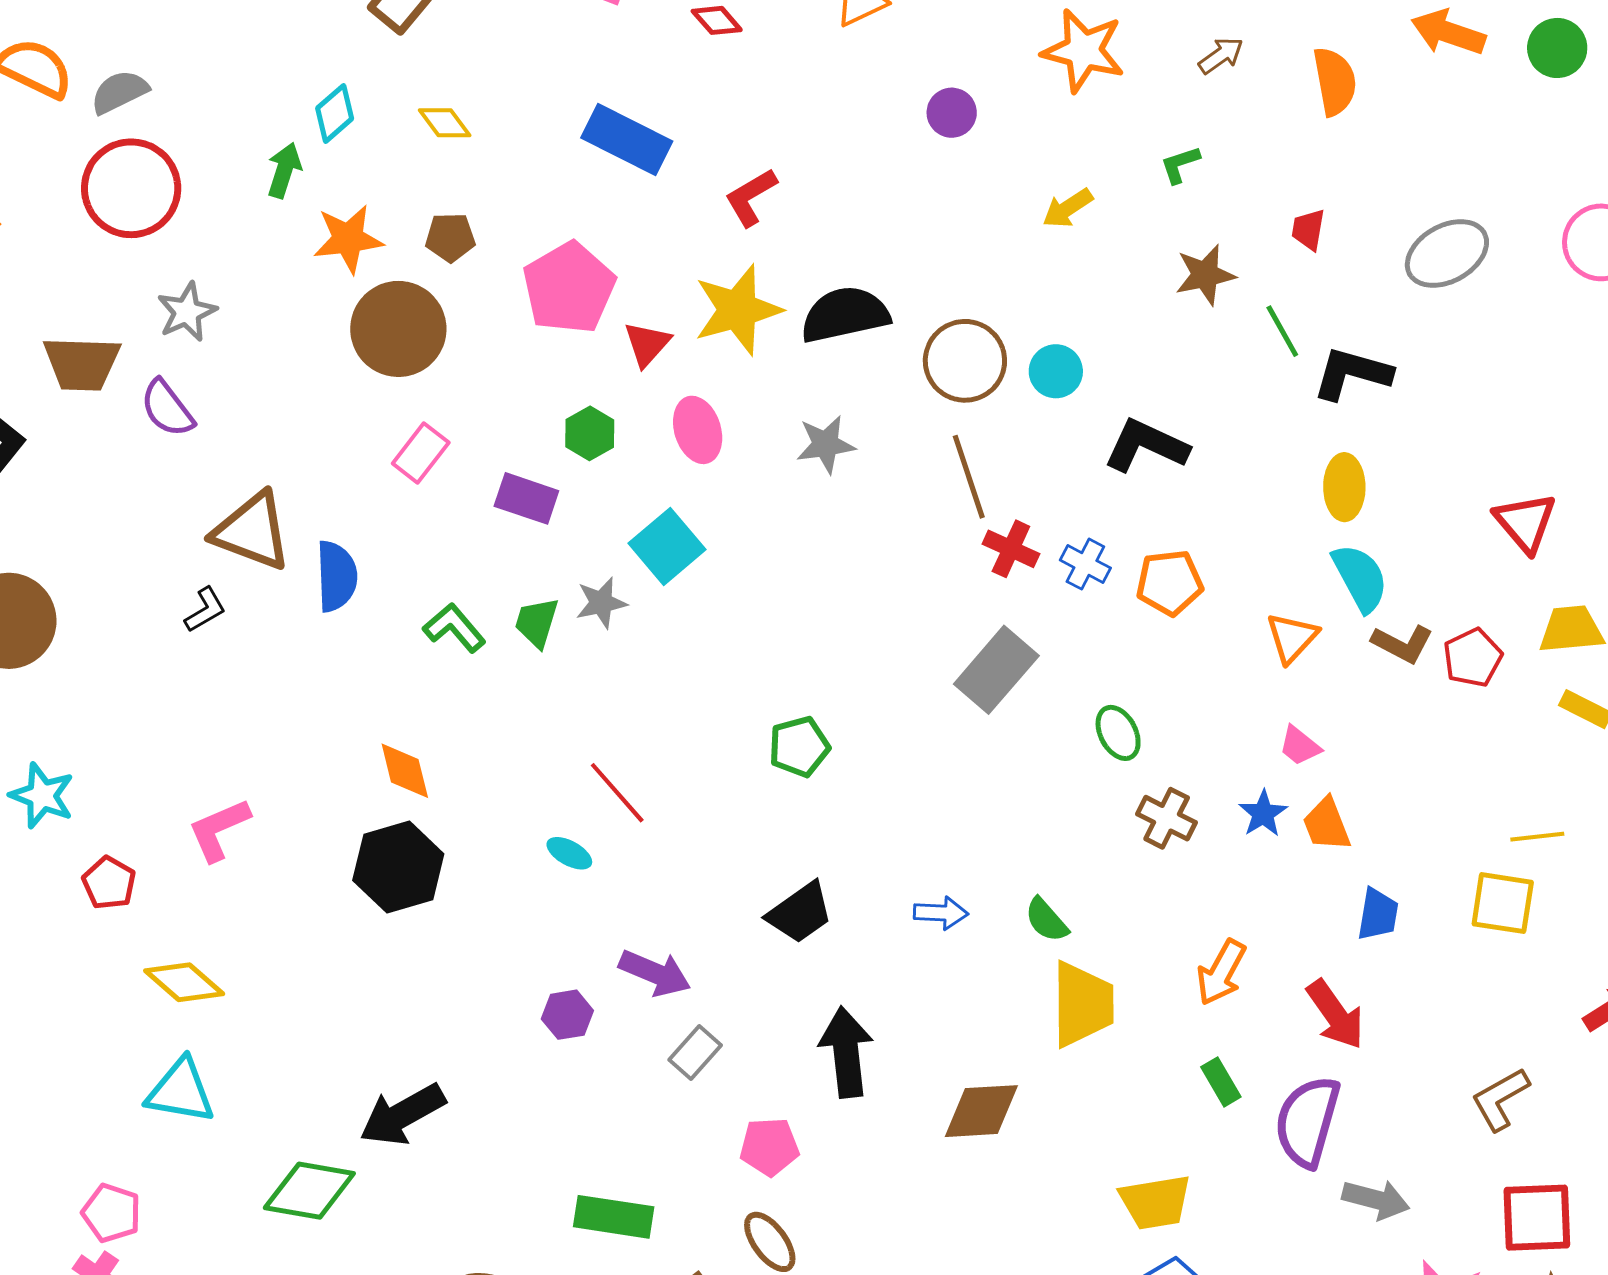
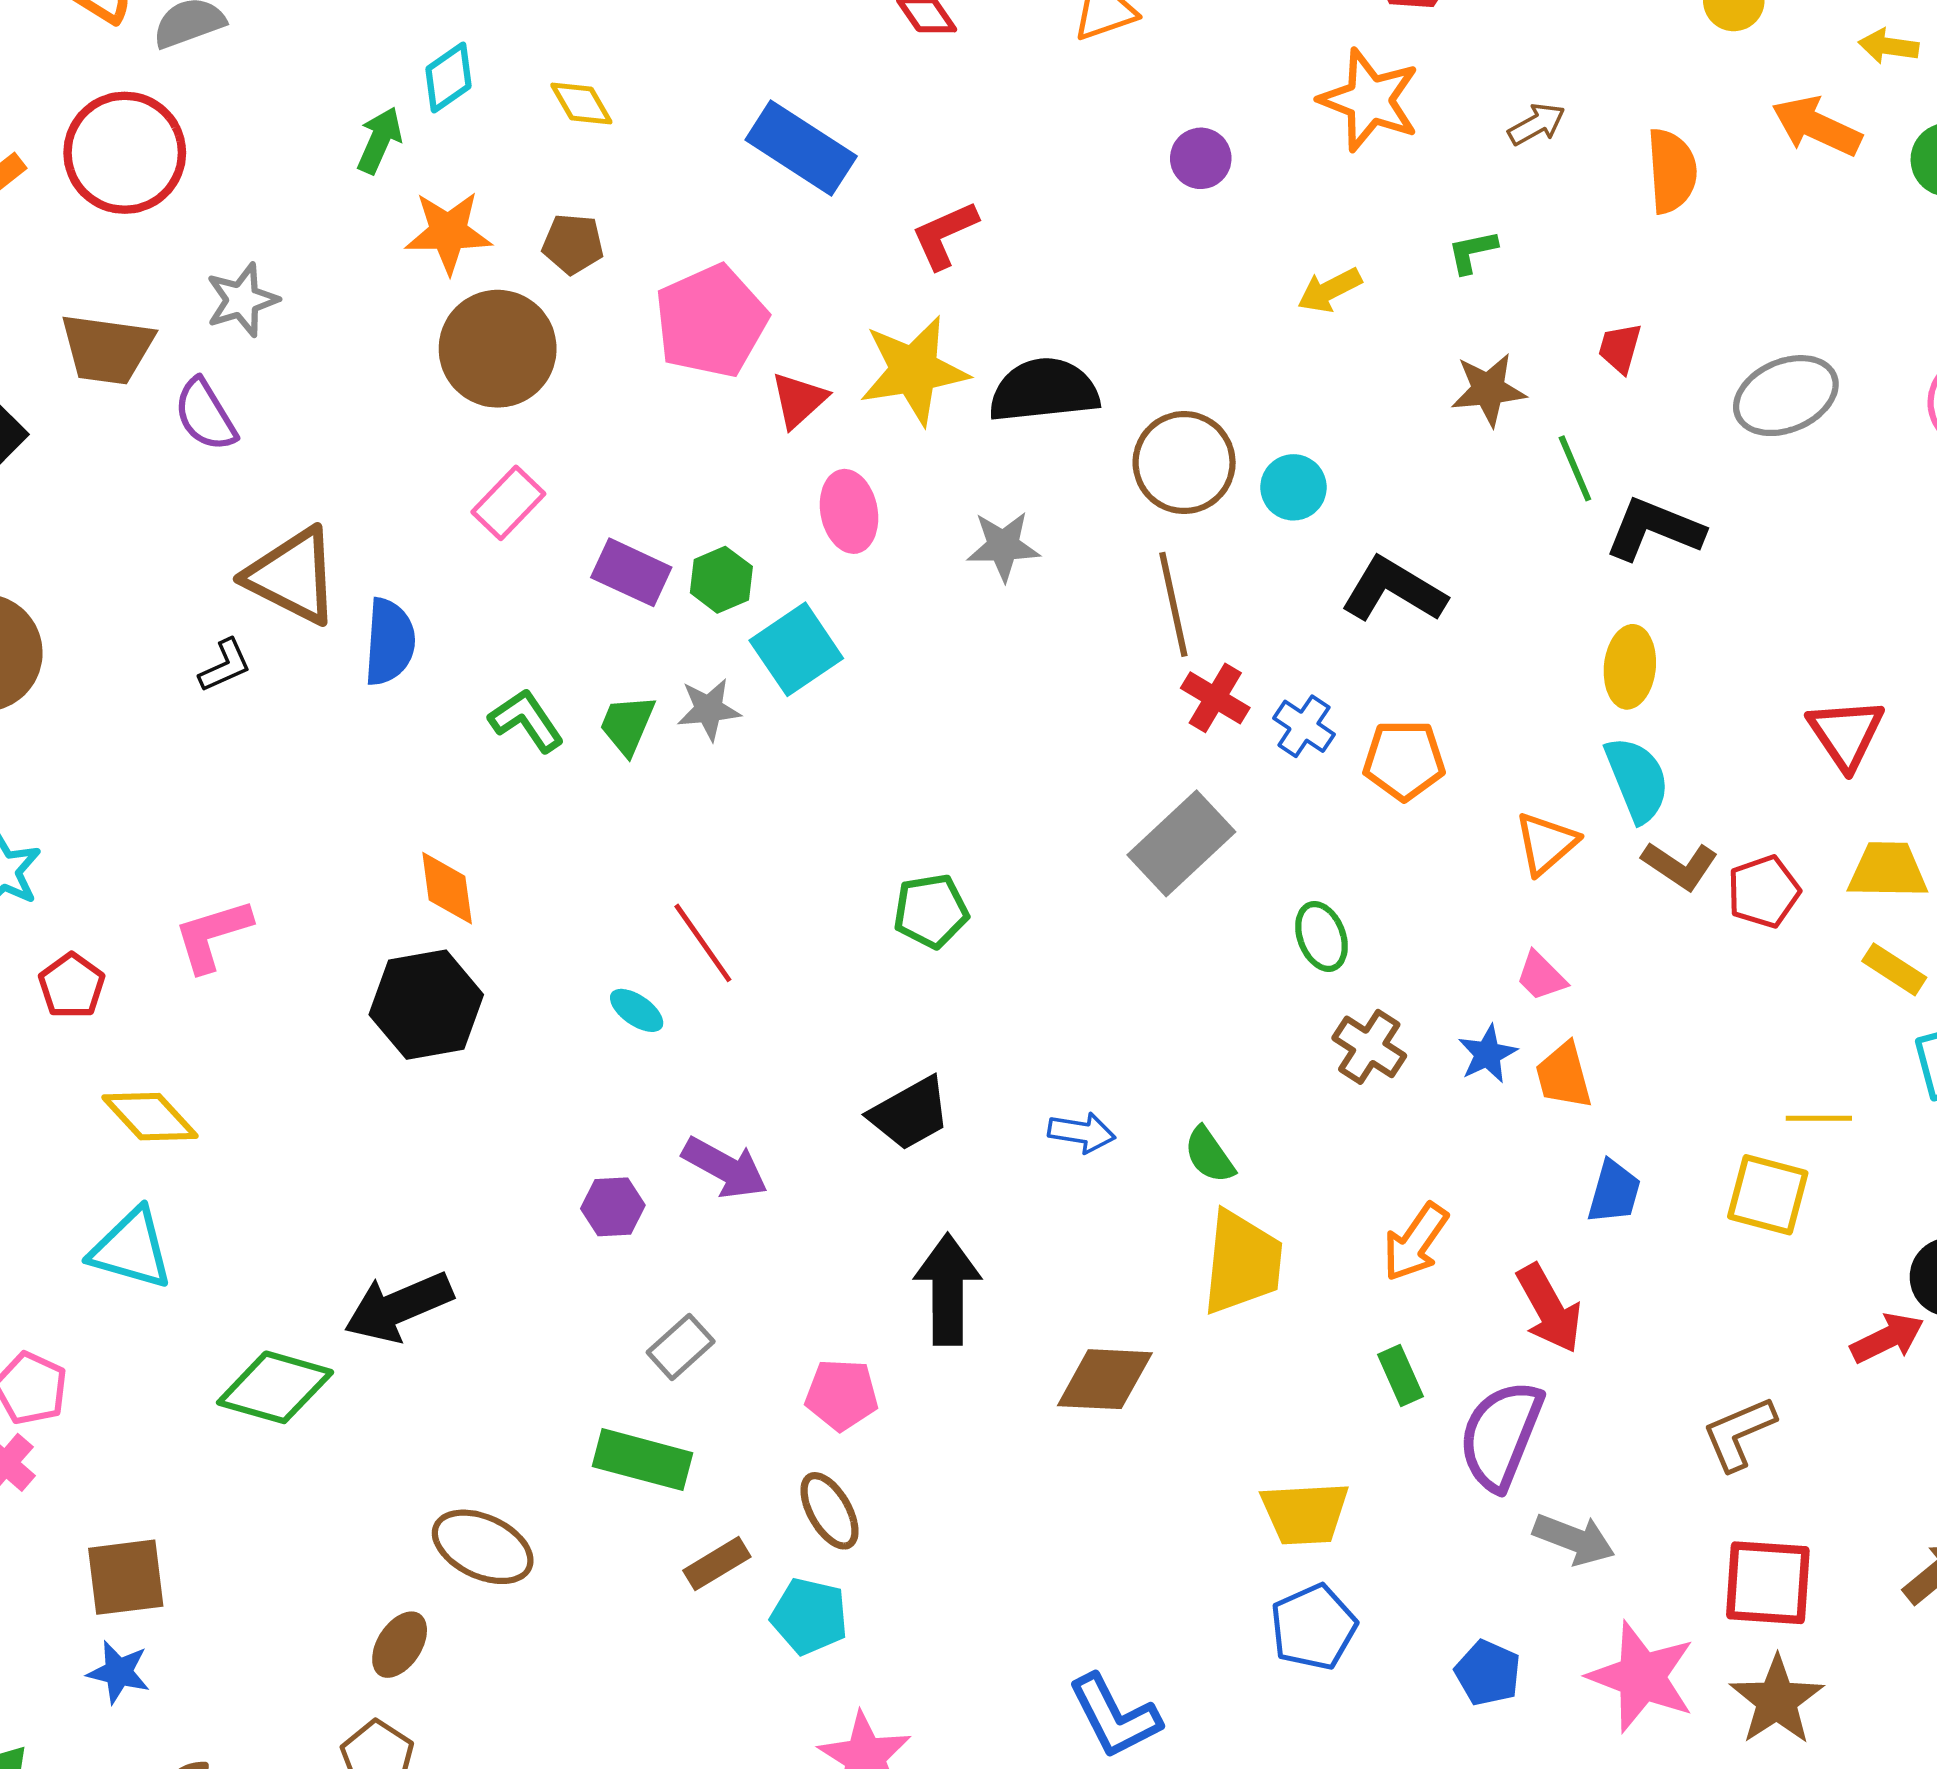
red circle: (131, 188) -> (125, 153), moved
green hexagon: (590, 433) -> (721, 580), moved
gray rectangle: (695, 1052) -> (681, 1347), moved

